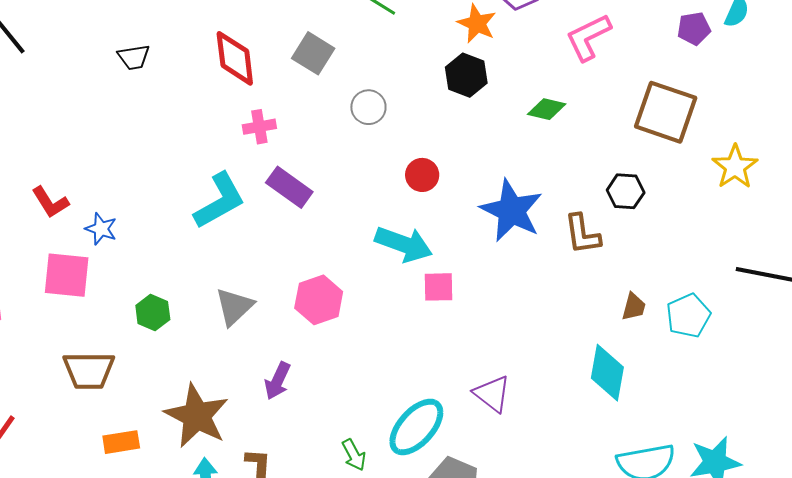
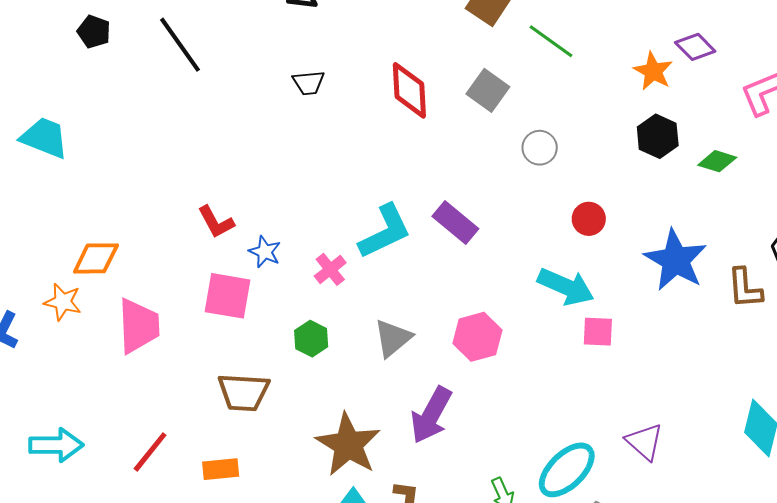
black hexagon: (466, 75) -> (658, 136), moved
pink cross: (259, 127) -> (330, 269), moved, turned -32
purple arrow: (278, 381) -> (431, 415), size x1.5
orange rectangle: (121, 442) -> (221, 469), moved

